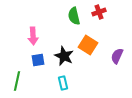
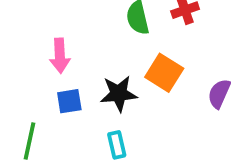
black star: (64, 56) -> (119, 94), turned -30

